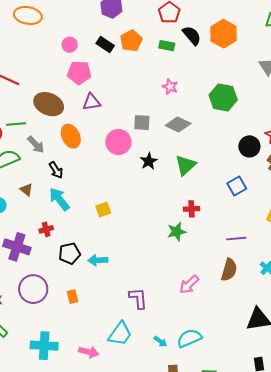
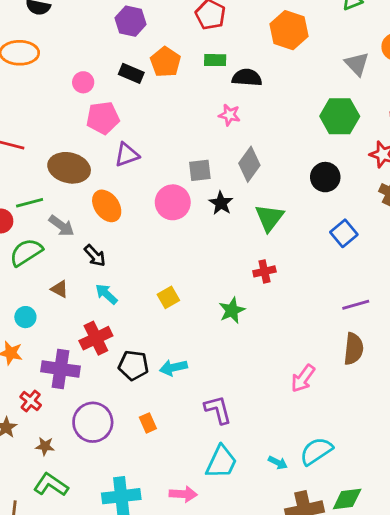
black semicircle: (192, 36) -> (247, 78), moved, turned -35
green hexagon: (223, 97) -> (340, 116), moved
gray diamond: (178, 124) -> (249, 164), turned -70
black circle: (249, 146) -> (325, 177), moved
black star: (149, 161) -> (221, 203), moved
cyan arrow: (59, 199) -> (106, 294), size x0.7
red cross: (191, 209) -> (264, 271), moved
red cross: (46, 229) -> (96, 338), size x1.6
green star: (177, 232) -> (232, 310), moved
black pentagon: (70, 254) -> (133, 365), turned 30
purple L-shape: (138, 298) -> (218, 410), moved

